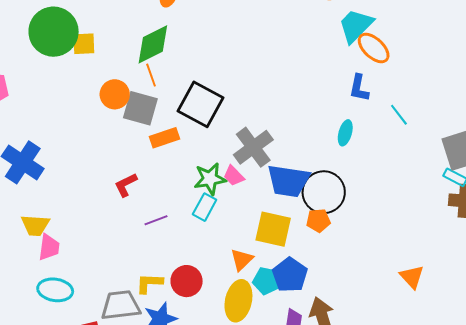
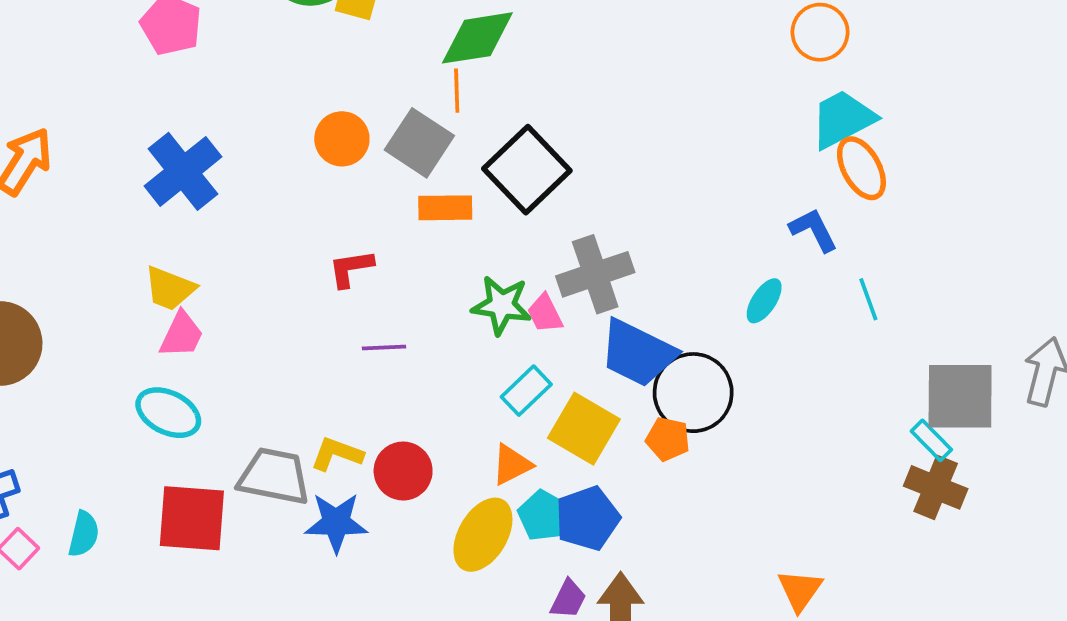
blue L-shape: (359, 88) -> (813, 230), turned 124
orange circle: (115, 94) -> (342, 139), moved
cyan rectangle: (205, 207) -> (526, 391), moved

